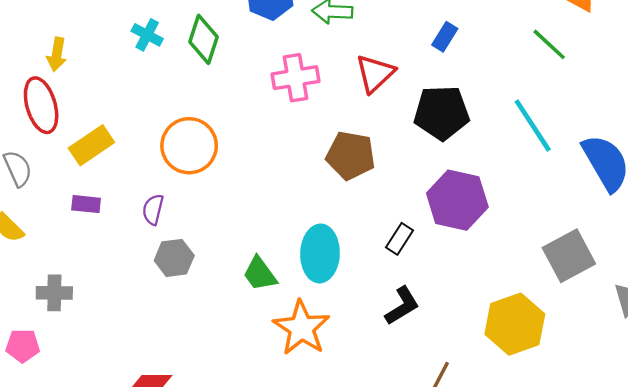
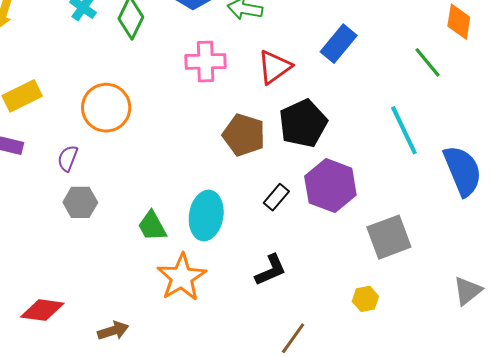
blue rectangle: (445, 37) -> (339, 44), size x1.5
black pentagon: (442, 113) -> (303, 123), moved, turned -30
black rectangle: (399, 239) -> (276, 197), moved
gray square: (569, 256) -> (389, 237), moved
yellow hexagon: (515, 324) -> (365, 299), size x0.5

